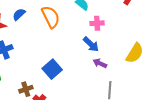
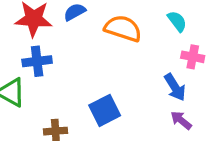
orange semicircle: (51, 17) -> (123, 28), turned -60

